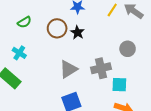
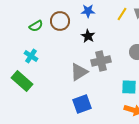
brown circle: (57, 28) -> (60, 21), moved
gray cross: (101, 68) -> (101, 61), moved

